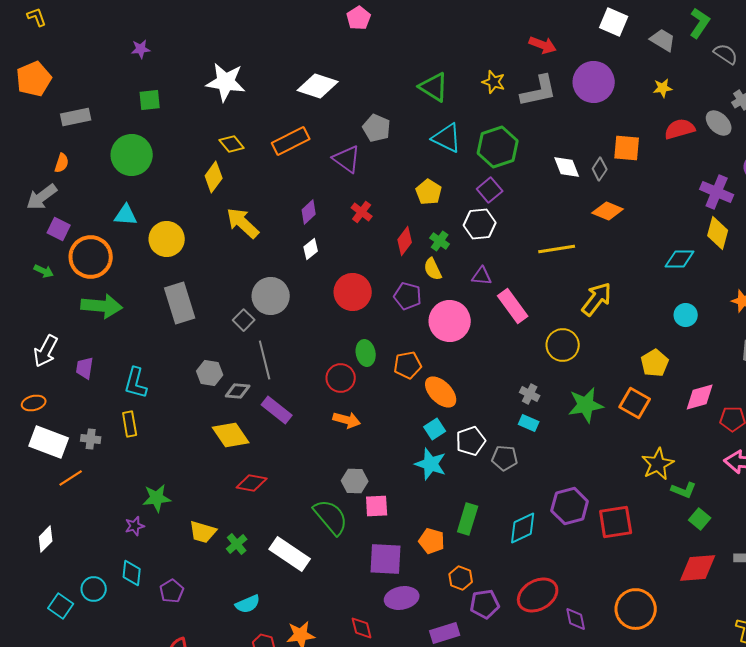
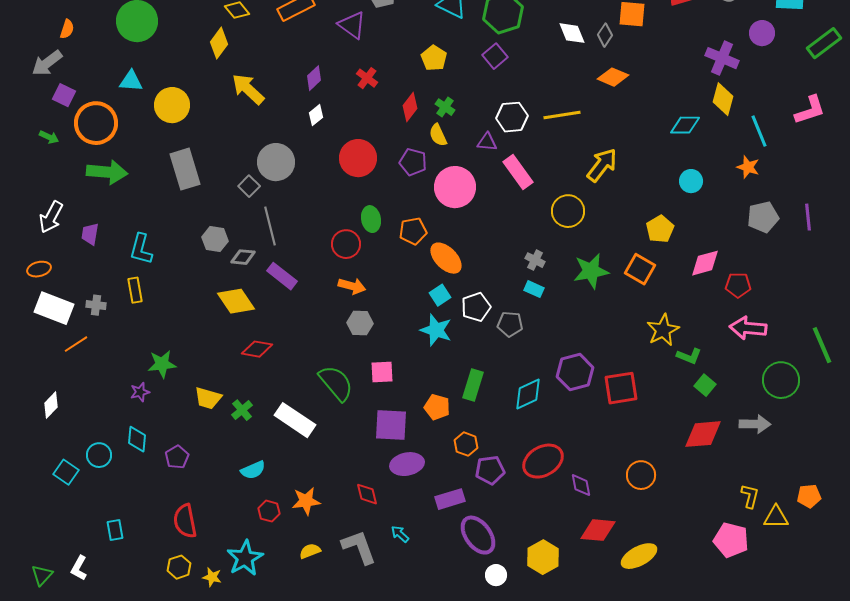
white hexagon: (480, 224) -> (512, 117), moved
gray hexagon: (355, 481) -> (360, 323), moved
orange circle: (636, 609) -> (641, 475), size x0.7

